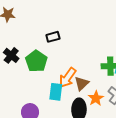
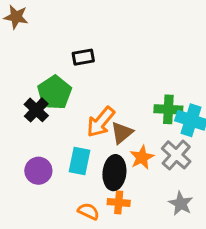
black cross: (11, 55) -> (36, 110), moved
cyan rectangle: (56, 92) -> (79, 161), moved

